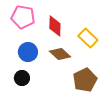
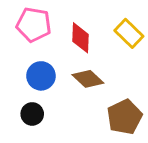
yellow rectangle: (88, 38) -> (129, 33), moved

